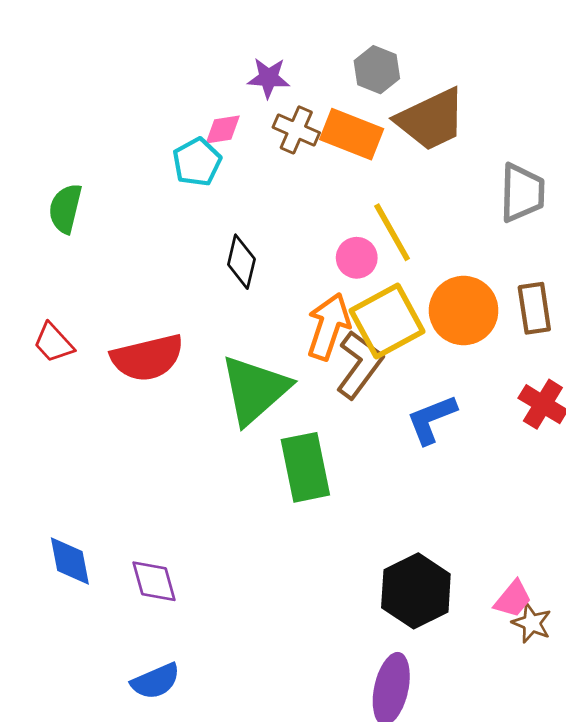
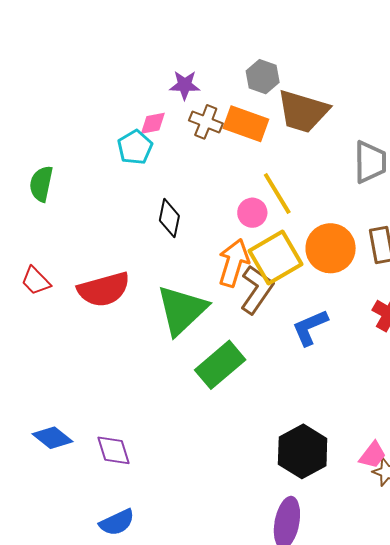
brown trapezoid: (431, 120) -> (303, 111), turned 44
green rectangle: (305, 467) -> (220, 365), turned 63
blue diamond: (70, 561) -> (53, 438), turned -39

